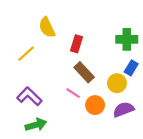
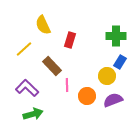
brown rectangle: (84, 72) -> (52, 66), moved
pink line: (73, 93) -> (67, 85), turned 56

